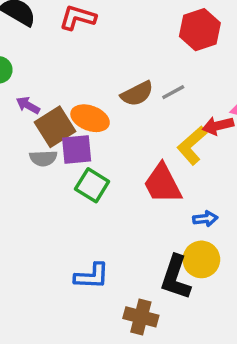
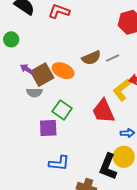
purple arrow: (28, 105) -> (27, 69), moved
purple square: (77, 149) -> (48, 128), moved

